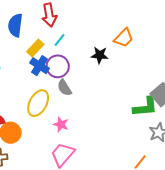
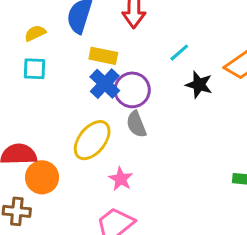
cyan line: (59, 40) -> (179, 53), moved
yellow rectangle: (35, 48) -> (103, 56), turned 48

